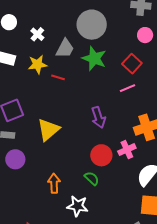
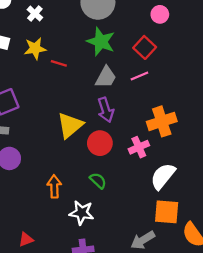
gray trapezoid: (65, 48) -> (106, 77), moved
yellow triangle: (48, 130) -> (70, 125), moved
red circle: (101, 155) -> (100, 143), moved

